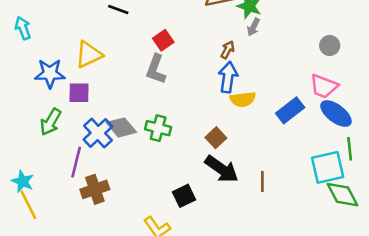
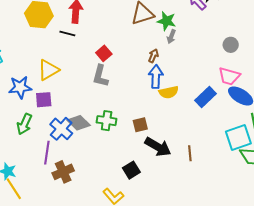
brown square: (216, 138) -> (140, 125), moved, turned 35

